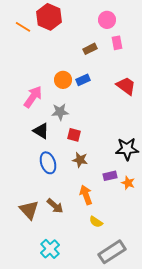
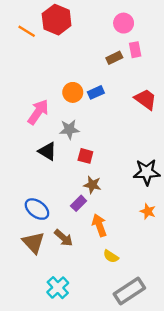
brown rectangle: (90, 49) -> (114, 58), moved
blue ellipse: (48, 163) -> (37, 209), moved, turned -35
purple rectangle: (110, 176) -> (79, 203), moved, turned -32

